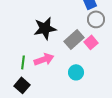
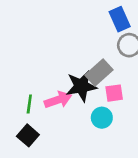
black star: (45, 28) -> (81, 86), moved
pink square: (91, 42) -> (114, 93), moved, turned 32

